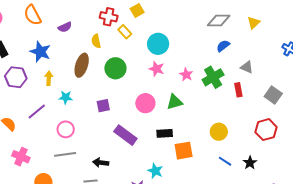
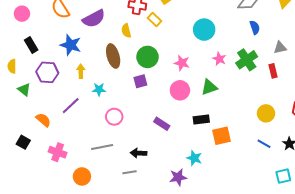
purple semicircle: (65, 27) -> (94, 19), size x1.6
cyan circle: (158, 44) -> (204, 30), moved
blue semicircle: (223, 46) -> (255, 27), turned 112
brown ellipse: (82, 65) -> (113, 56), turned -30
gray triangle: (247, 67) -> (280, 48), turned -32
pink star: (157, 69) -> (182, 63), moved
purple square: (103, 106) -> (140, 81), moved
pink circle: (66, 129) -> (114, 117), moved
yellow circle: (219, 132) -> (266, 113), moved
purple rectangle: (125, 135) -> (162, 124), size x0.7

